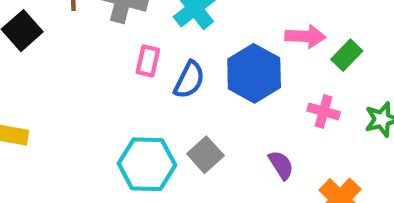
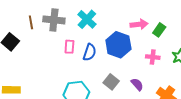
gray square: (205, 155) -> (111, 82), moved

